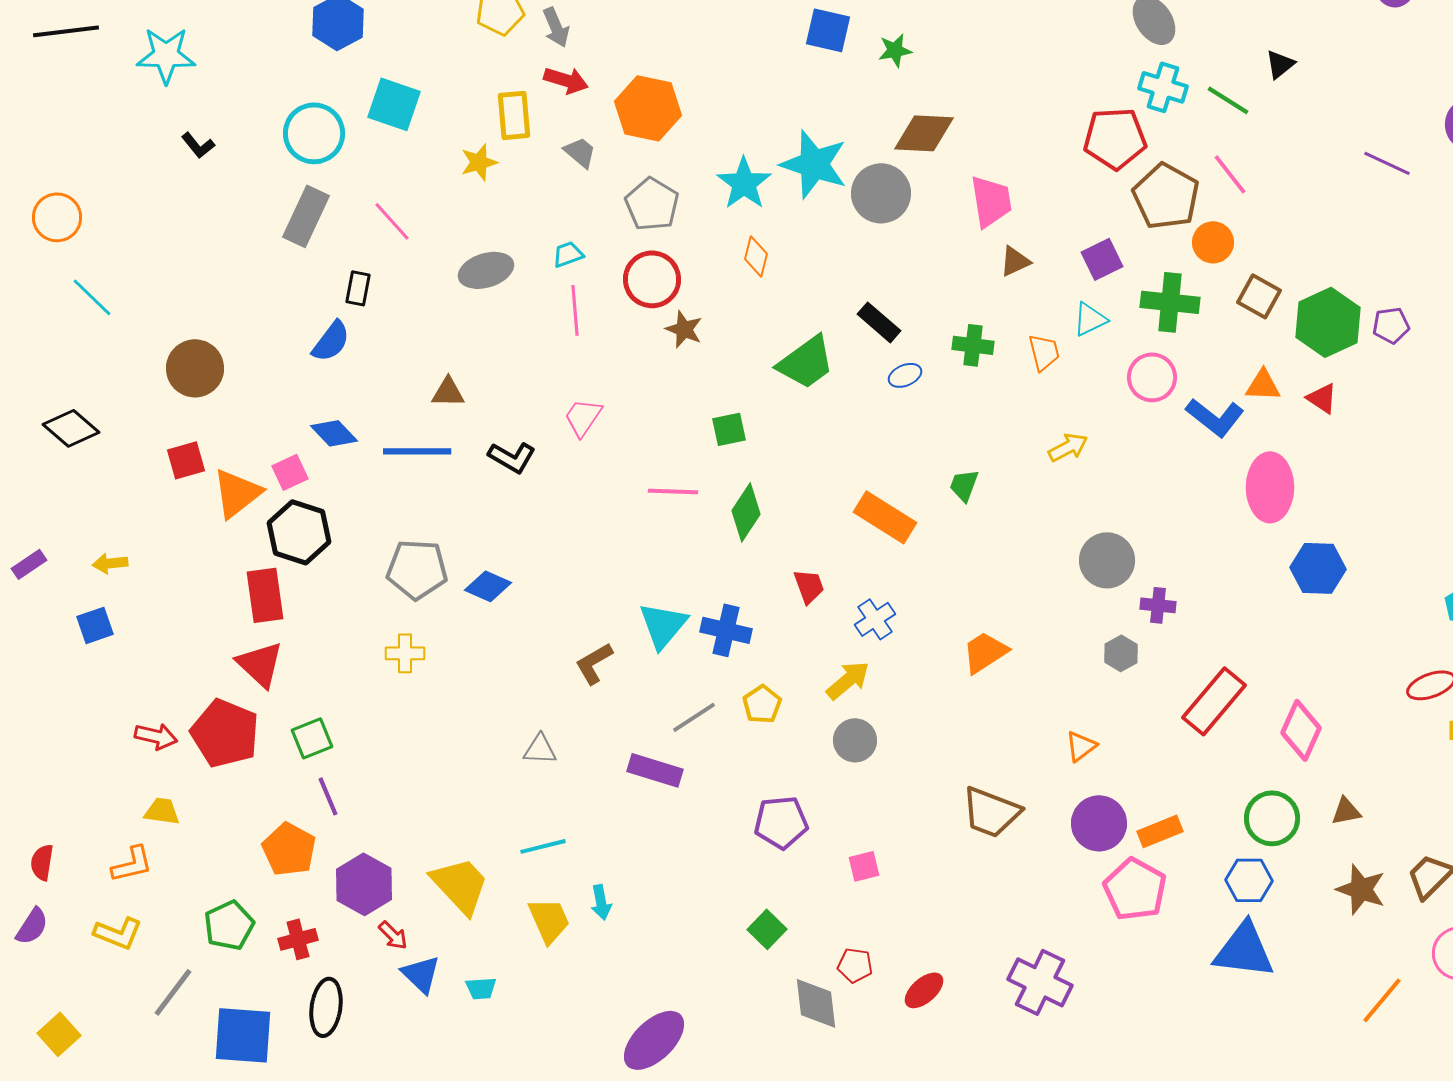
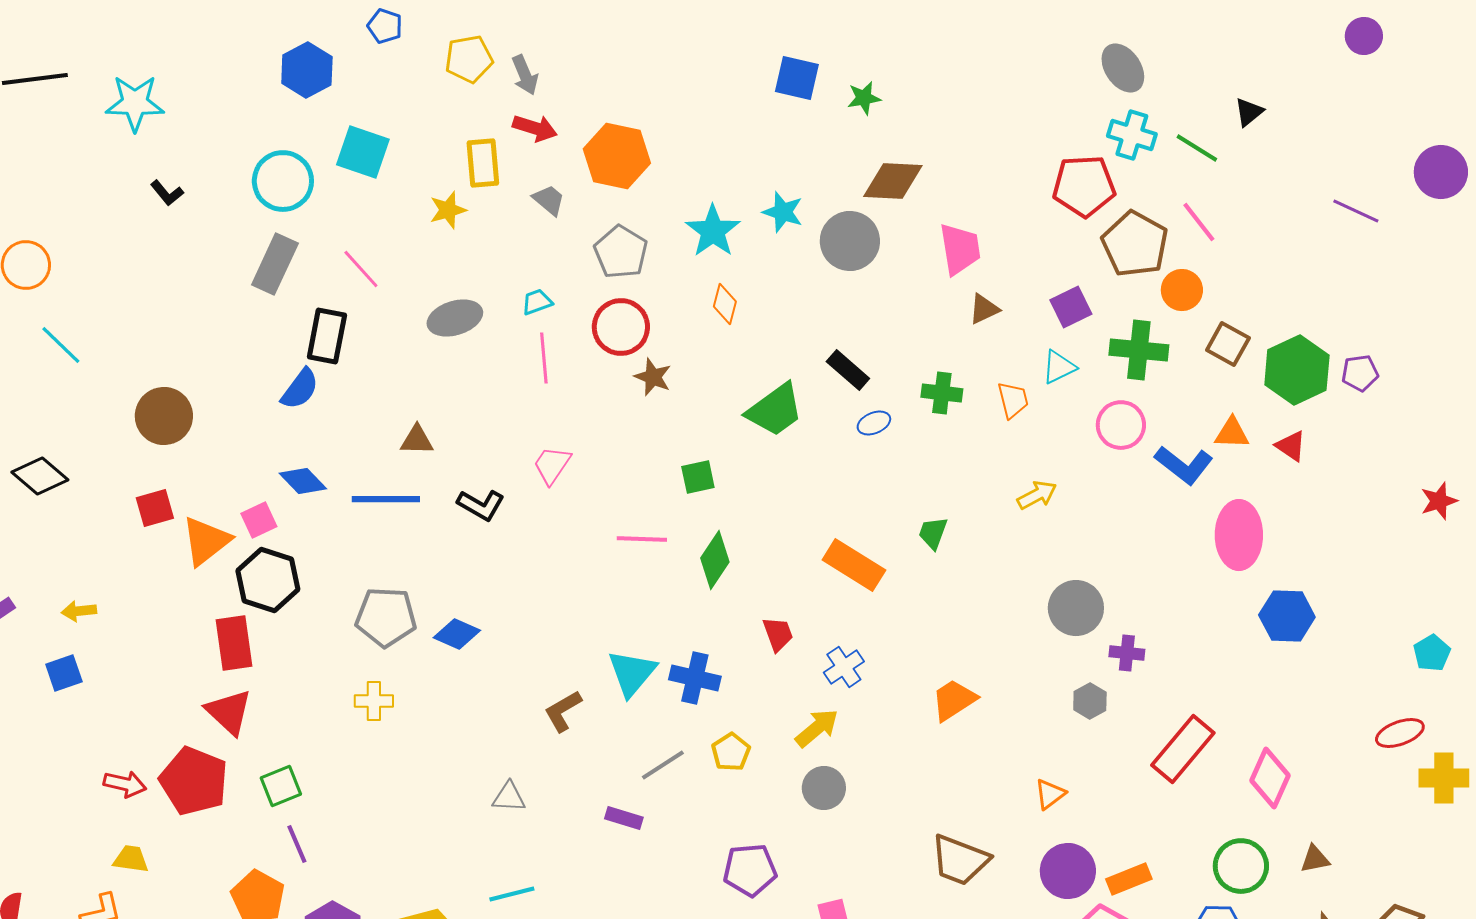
cyan star: (814, 164) -> (783, 212), size x0.6
black rectangle: (358, 288) -> (327, 336), size x1.6
purple rectangle: (655, 770) -> (624, 818), size x0.7

